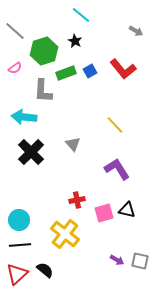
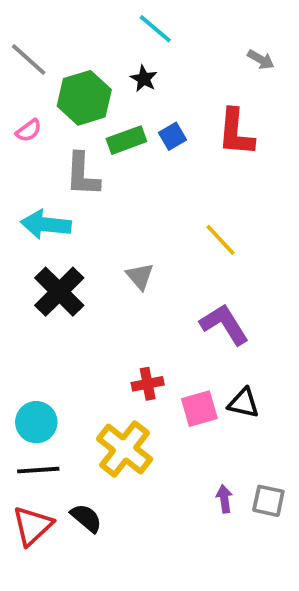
red L-shape: (123, 69) -> (236, 132), turned 44
purple arrow: (117, 260) -> (224, 499), turned -128

